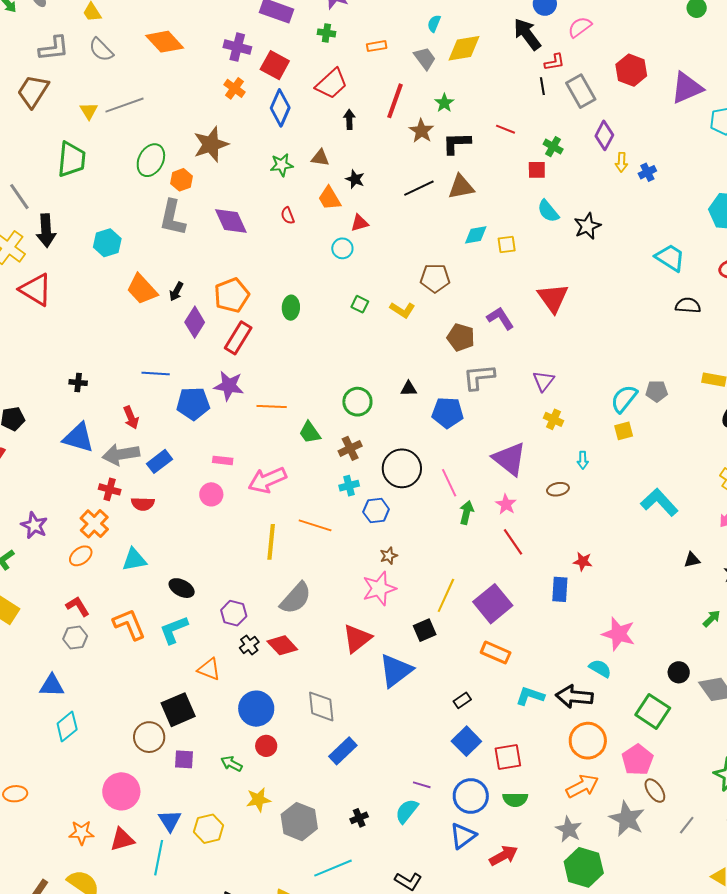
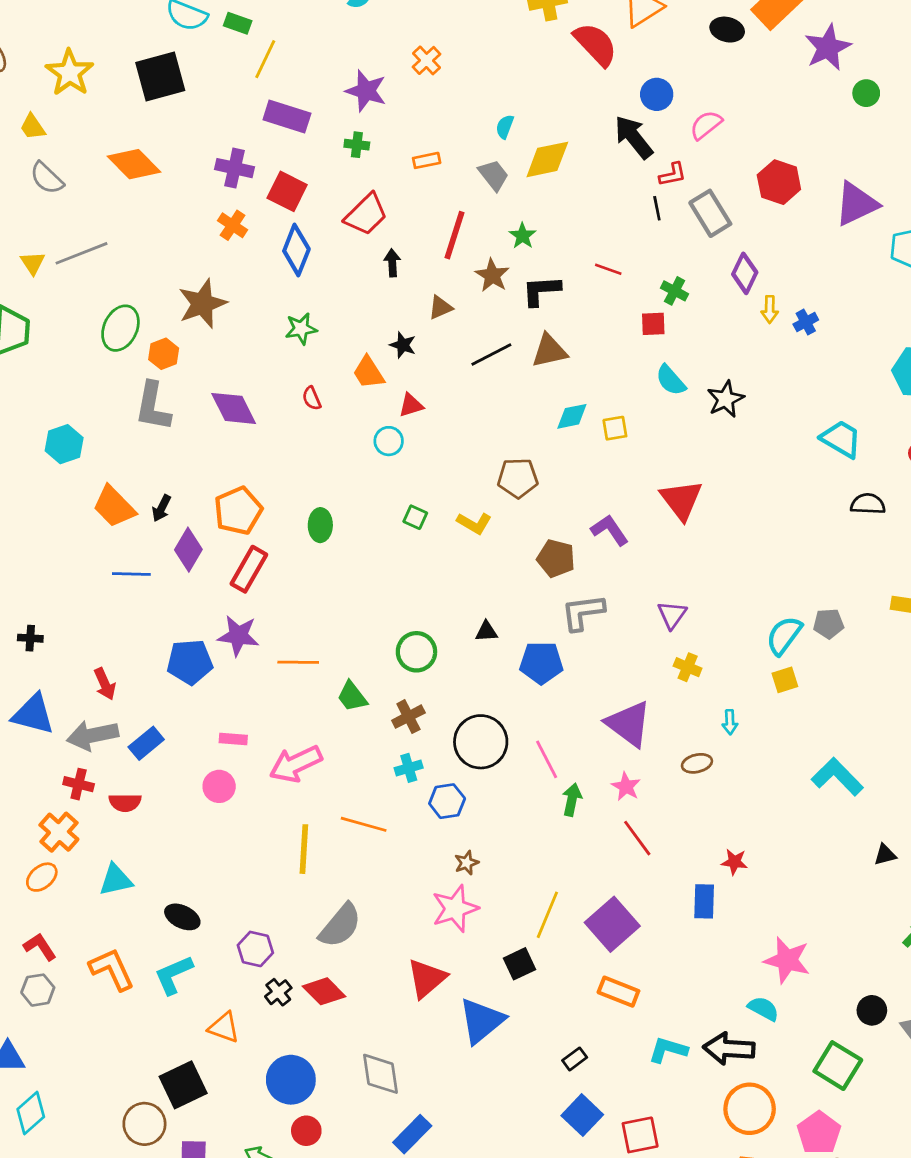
brown triangle: (320, 158) -> (440, 307), moved, turned -30
blue line: (156, 373) -> (131, 574), moved

